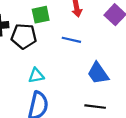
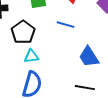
black pentagon: (24, 36) -> (23, 32), moved, turned 30

